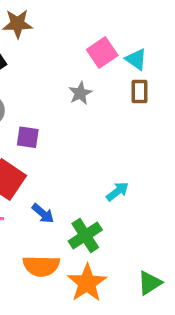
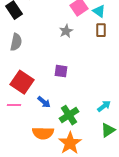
purple square: (28, 137) -> (61, 71), moved
cyan arrow: (117, 191) -> (104, 106), moved
green triangle: (150, 283) -> (108, 130), moved

